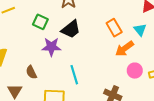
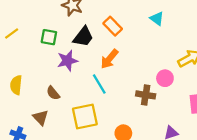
orange rectangle: (114, 28) -> (113, 26), moved
orange arrow: (124, 49) -> (109, 59), moved
pink circle: (135, 71) -> (165, 78), moved

